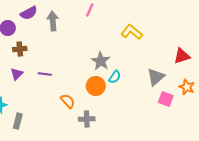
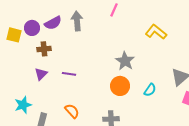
purple semicircle: (29, 13) -> (53, 23), moved
cyan semicircle: (115, 77) -> (150, 90), moved
orange semicircle: (68, 101) -> (72, 111), moved

